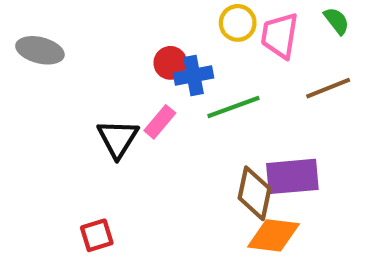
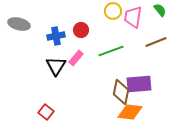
blue cross: (193, 76) -> (56, 36), moved
red square: (97, 235) -> (46, 112), turned -35

